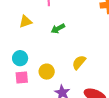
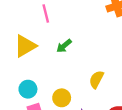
yellow triangle: (26, 22) -> (25, 46), size x1.5

